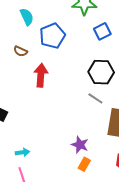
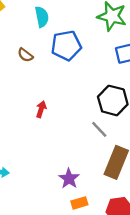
red arrow: (41, 75) -> (41, 109), moved, size x0.6
orange rectangle: (84, 164) -> (79, 203), moved, turned 32

